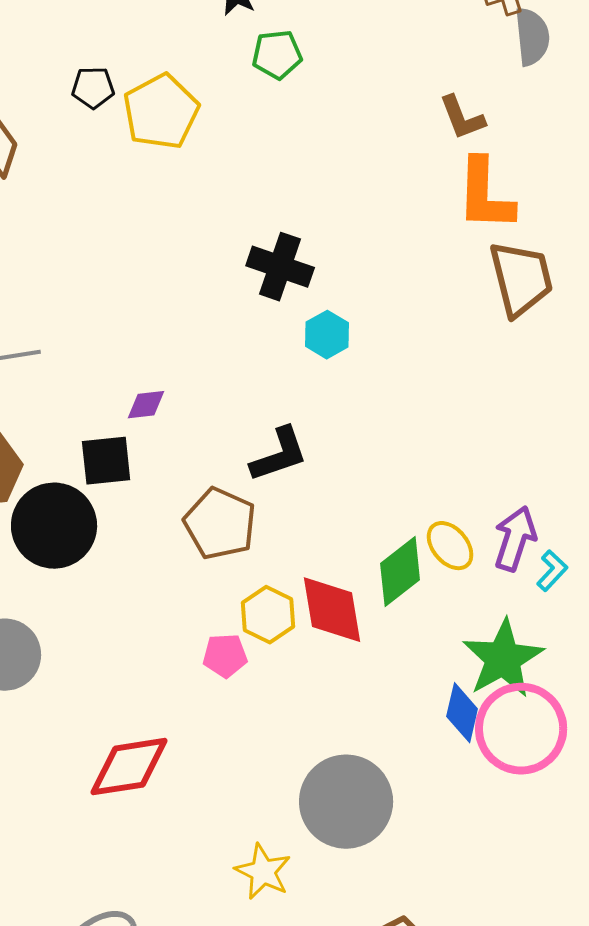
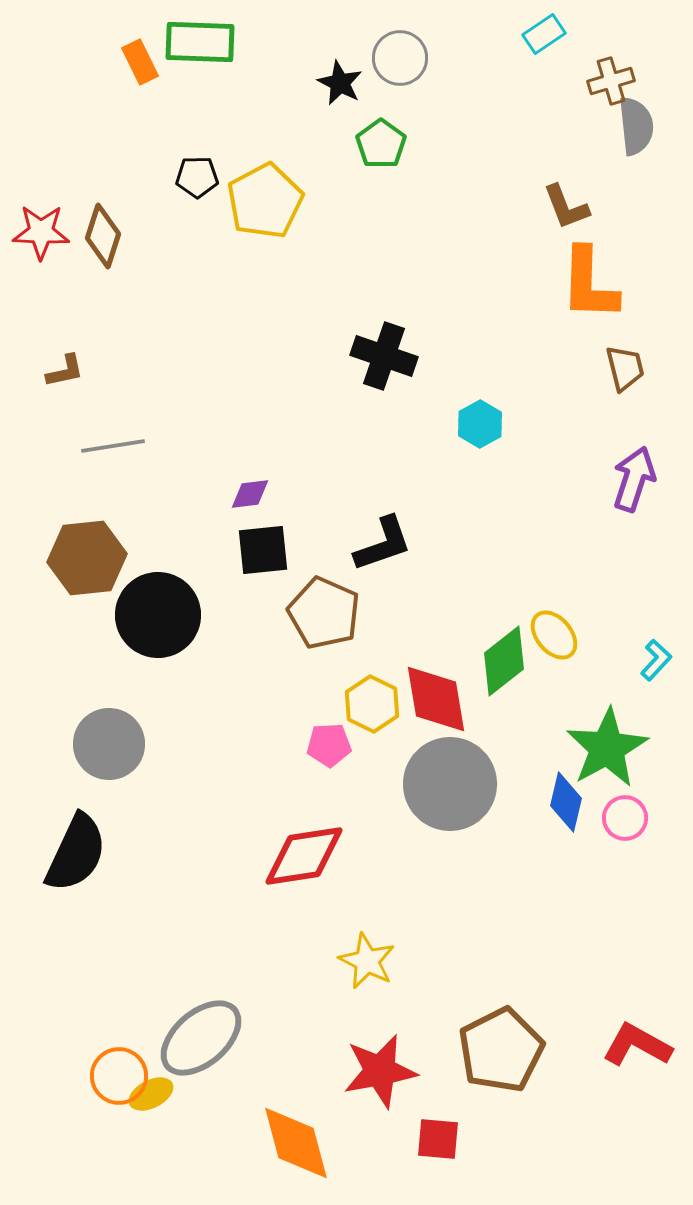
green pentagon: (277, 55) -> (381, 144), turned -30
brown trapezoid: (521, 279) -> (625, 368), size x0.6
cyan hexagon: (327, 335) -> (480, 424), moved
black square: (106, 461) -> (263, 550), moved
purple arrow: (515, 539) -> (634, 479), moved
pink circle: (521, 729) -> (625, 818), size x0.5
red diamond: (129, 767) -> (304, 856), moved
gray circle: (346, 802) -> (450, 784), moved

